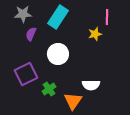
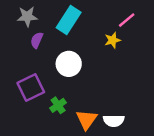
pink line: (107, 17) -> (127, 20), turned 49
white semicircle: (91, 85) -> (114, 121), moved

